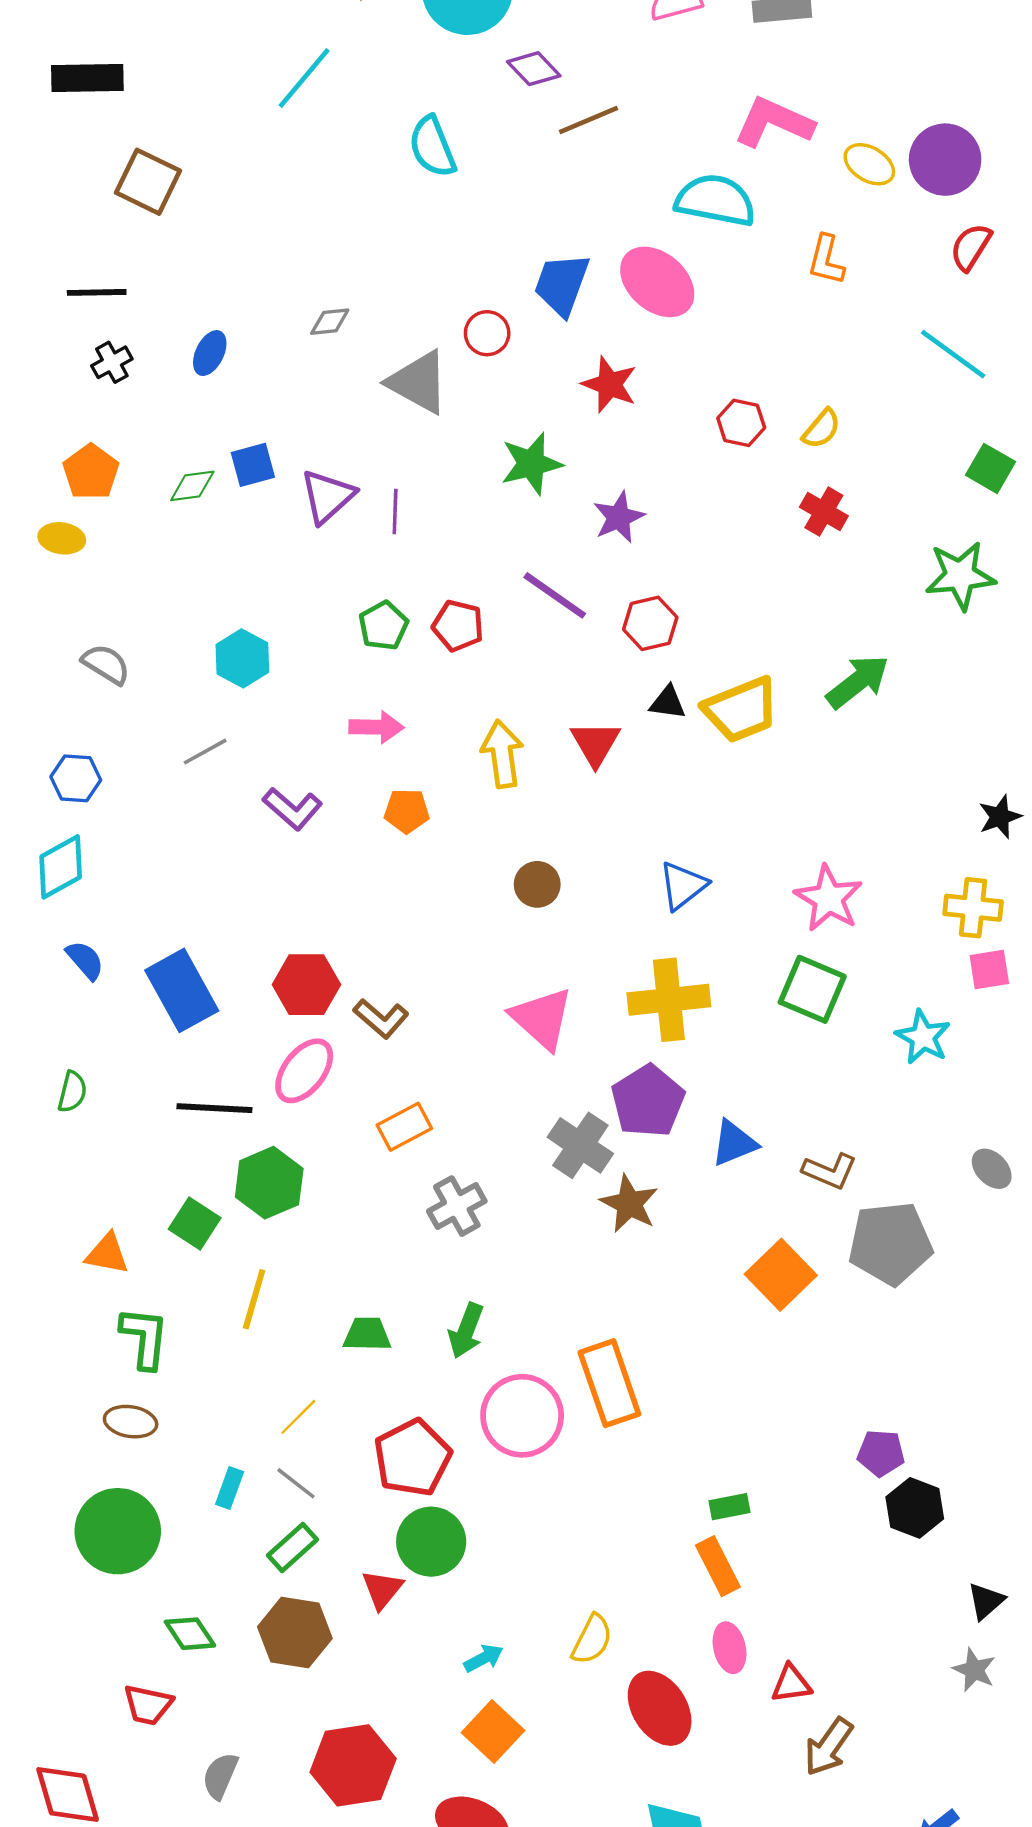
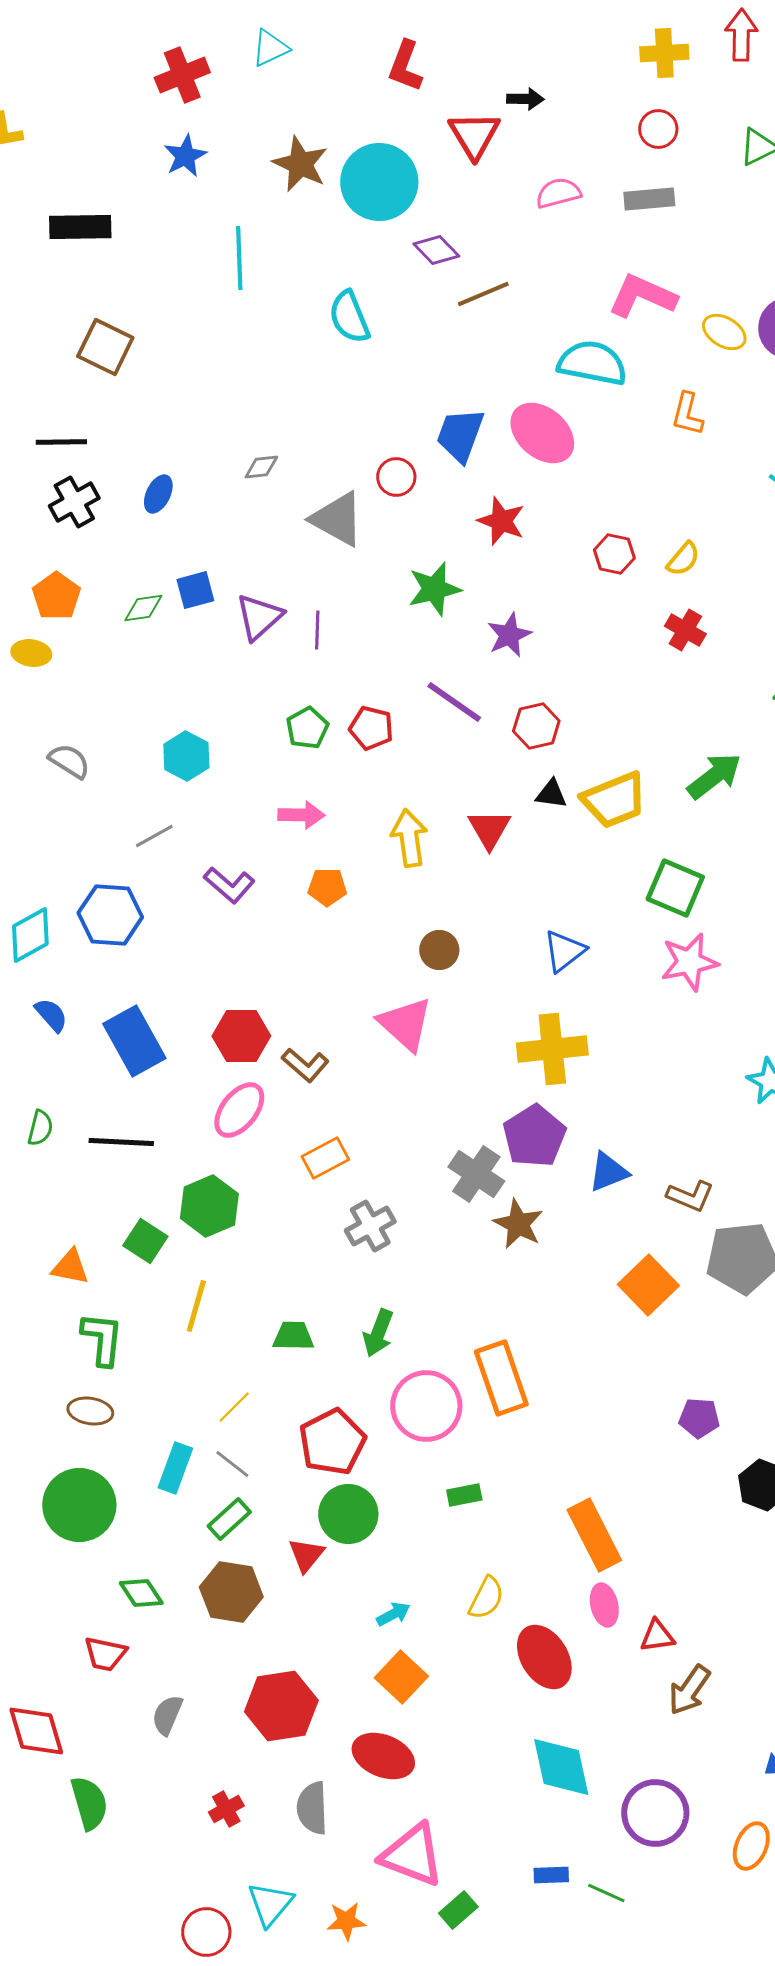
black rectangle: (87, 78) -> (80, 227), moved
cyan line: (304, 78) -> (239, 258), turned -42
black cross: (112, 362) -> (74, 502), size x1.4
blue hexagon: (76, 778) -> (110, 915), moved, size x1.5
pink star: (829, 898) -> (689, 962), turned 30
green square: (812, 989) -> (675, 888), moved
pink triangle: (542, 1018) -> (405, 1024), moved
black line: (214, 1108) -> (121, 1142), moved
purple pentagon: (881, 1453) -> (699, 1418), moved
cyan rectangle: (230, 1488) -> (175, 1468), size x1.4
green rectangle: (729, 1507) -> (464, 1495), moved
orange rectangle: (718, 1566) -> (594, 1535), size x1.4

